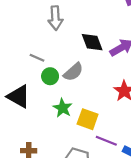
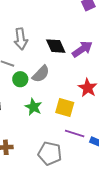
gray arrow: (55, 18) -> (21, 39), moved
yellow square: (88, 119) -> (65, 107), moved

